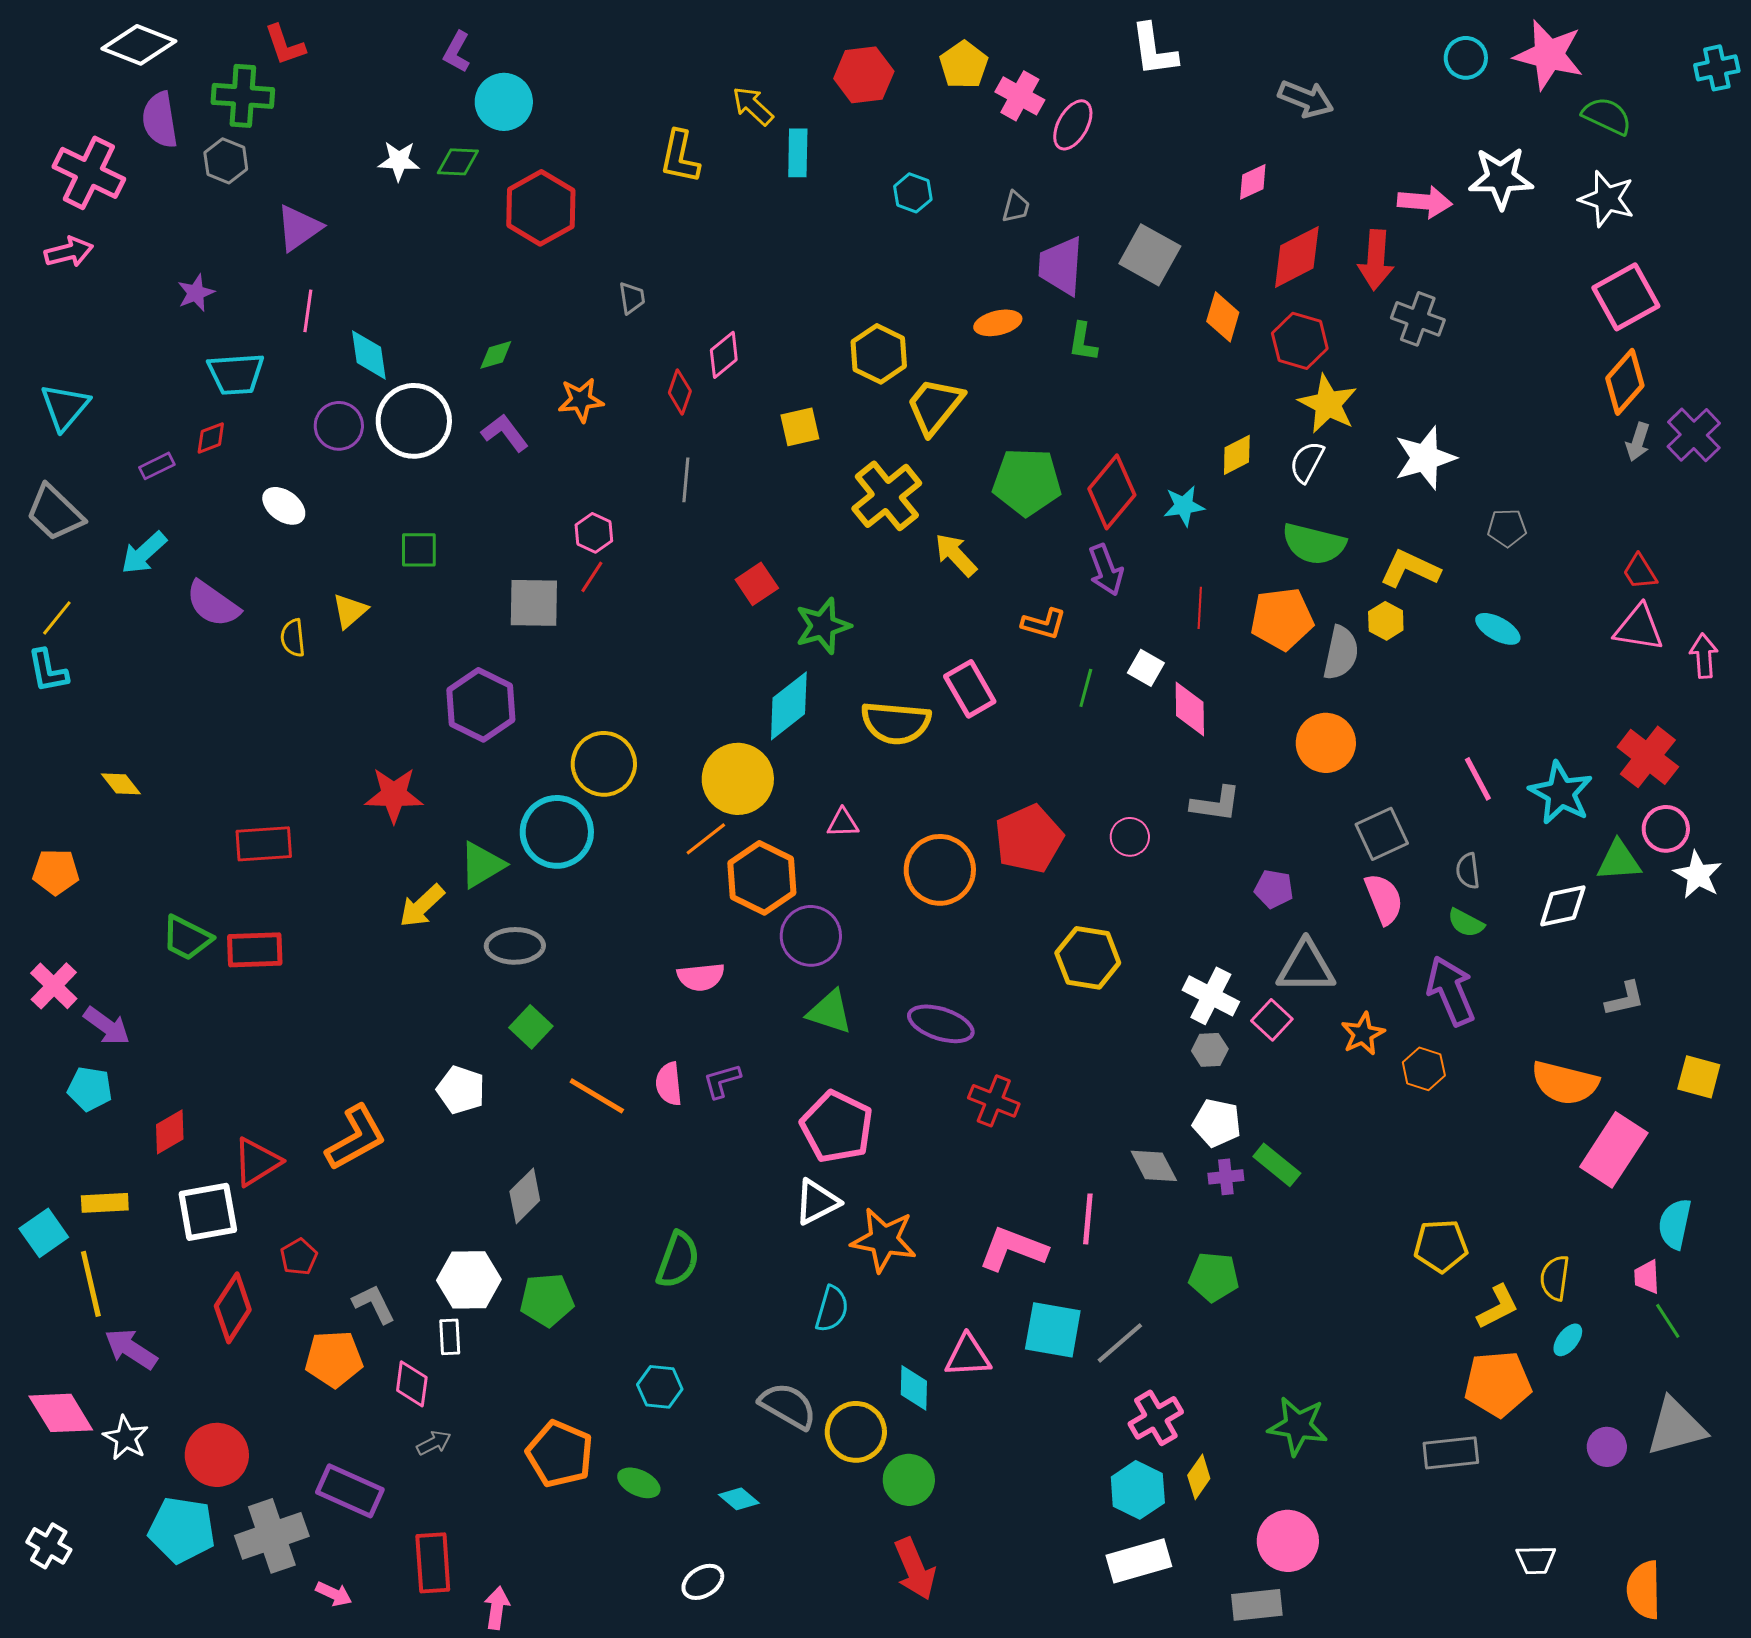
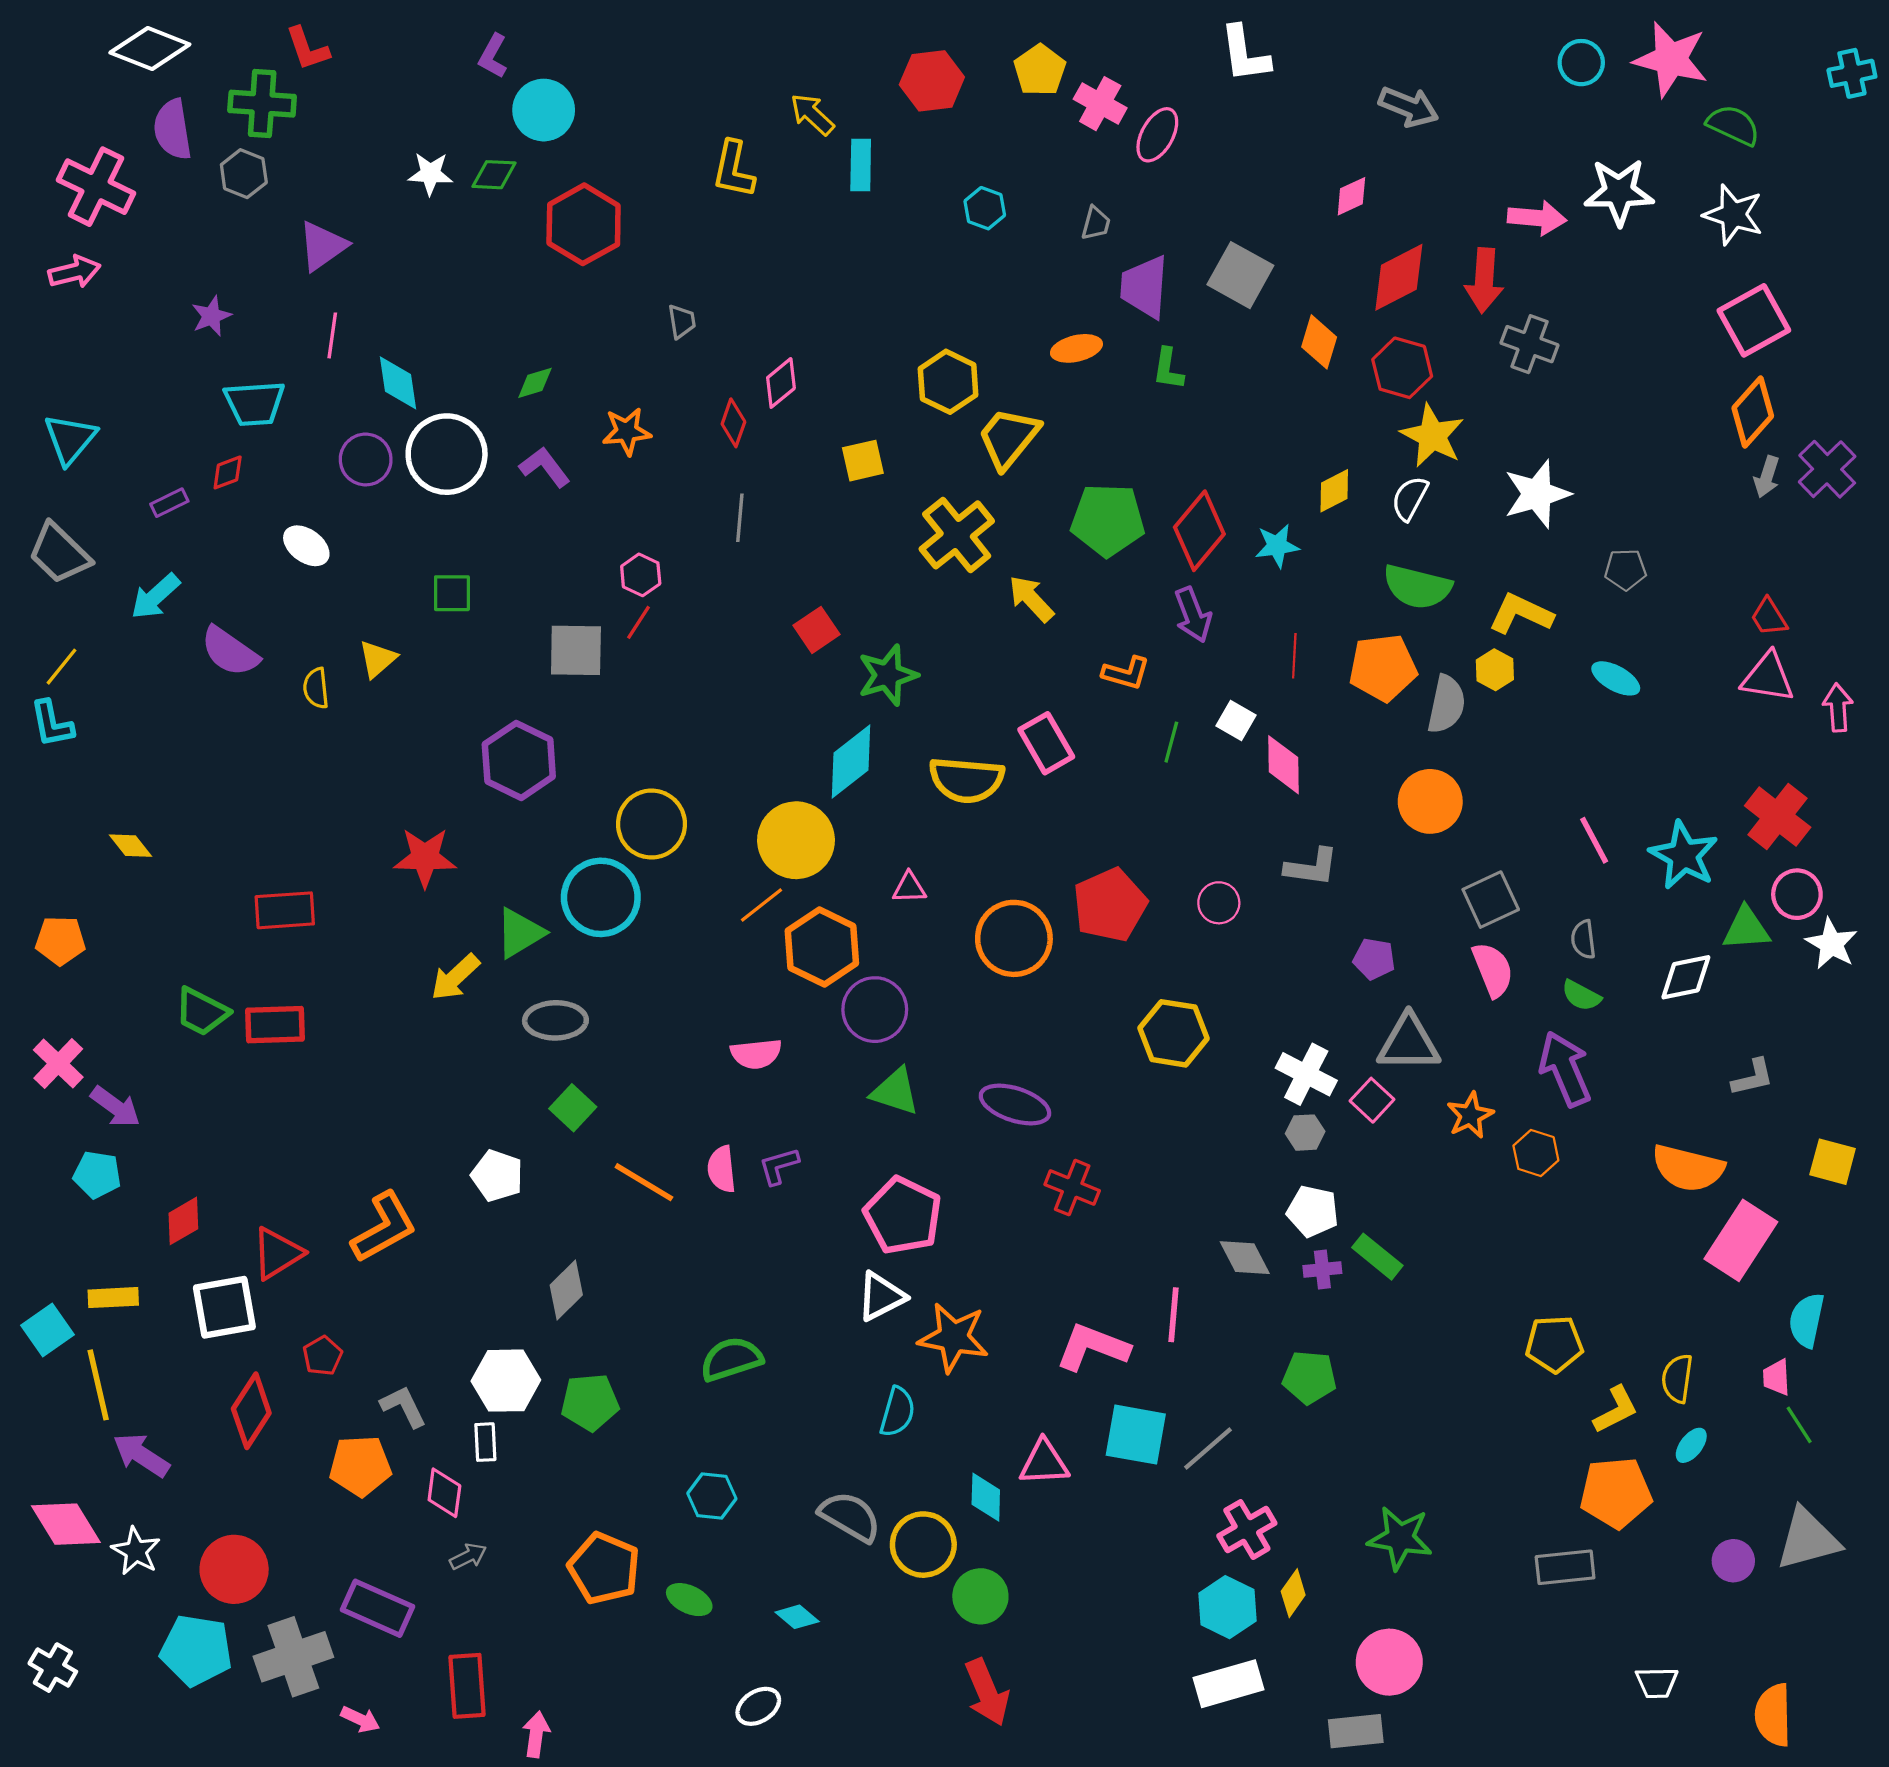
green semicircle: (678, 1260) -> (731, 1359), turned -128

